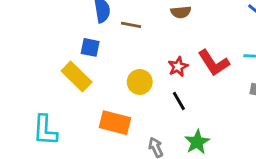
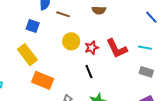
yellow rectangle: (77, 76) -> (27, 55), moved
yellow circle: (140, 82) -> (71, 41), moved

